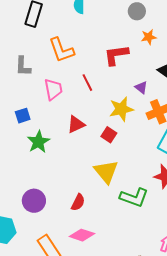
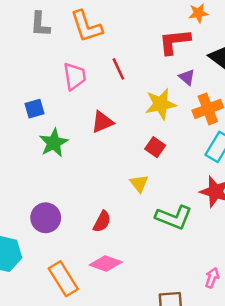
red L-shape: (116, 55) -> (174, 42), moved
gray L-shape: (23, 66) -> (40, 24), moved
red square: (109, 135) -> (155, 147), moved
yellow triangle: (106, 172) -> (139, 183), size x0.6

